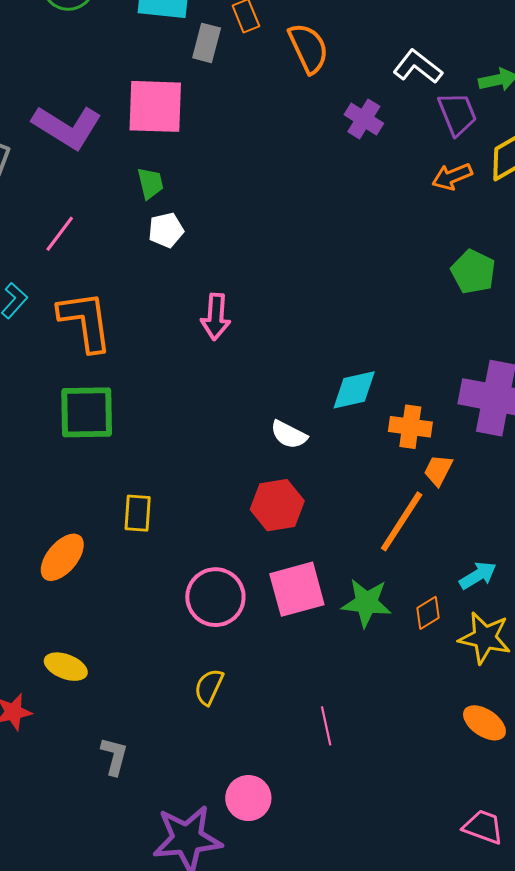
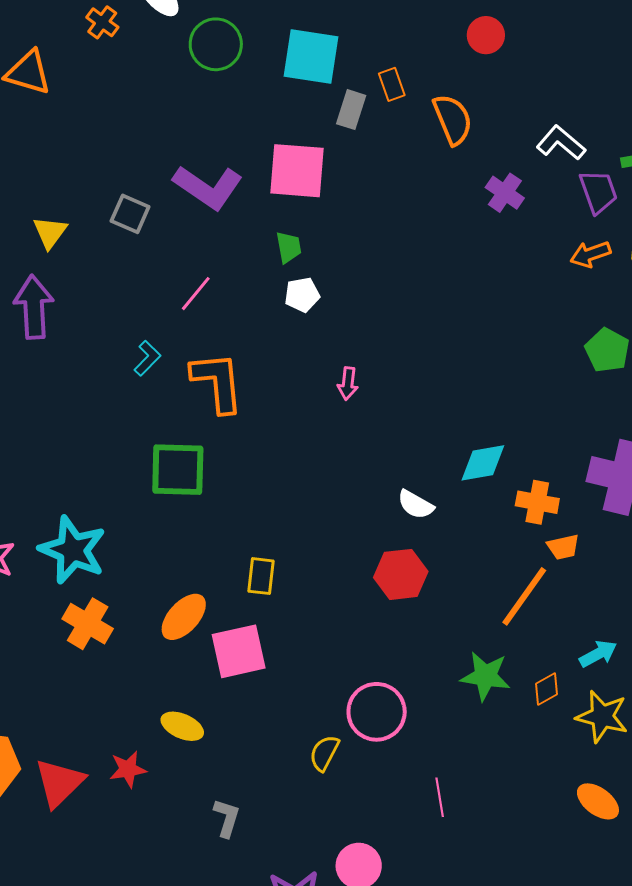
pink arrow: (216, 317) -> (348, 384), size x0.7
green square: (87, 412) -> (178, 470), moved
orange trapezoid: (438, 470) -> (563, 547), turned -132
pink square: (297, 589) -> (239, 651), moved
pink circle: (215, 597) -> (377, 712), moved

